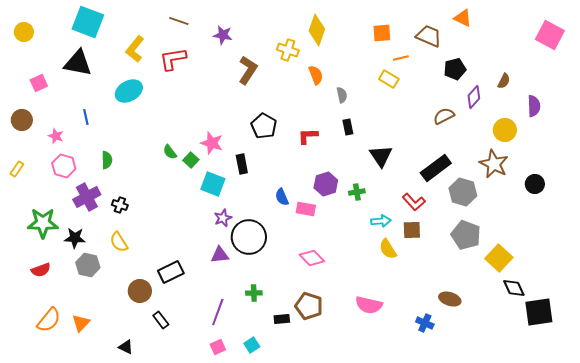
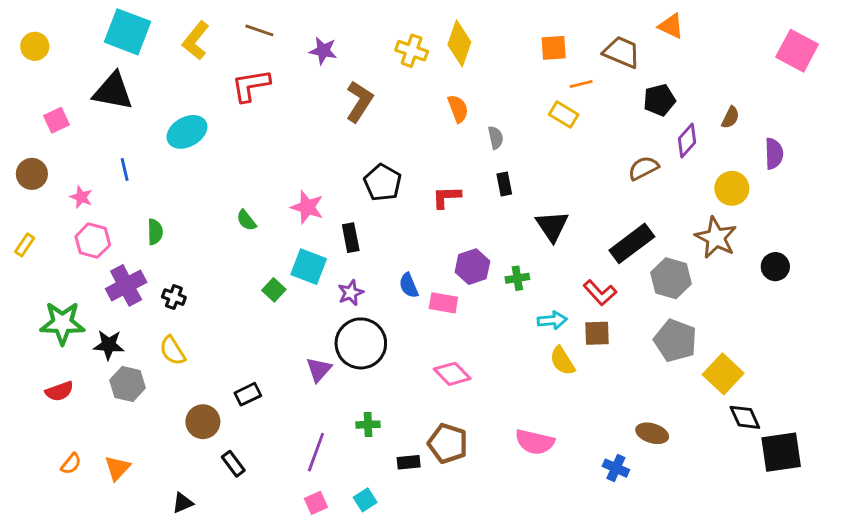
yellow L-shape: (135, 49) -> (196, 41), moved
yellow cross: (288, 50) -> (412, 51), moved
green square: (191, 160) -> (274, 290), moved
purple star: (223, 218) -> (351, 293), moved
purple triangle: (220, 255) -> (319, 370), turned -42
black rectangle: (171, 272) -> (248, 394), size x0.7
orange semicircle: (49, 320) -> (71, 464), size x0.6
black triangle: (126, 347) -> (183, 503), turned -49

